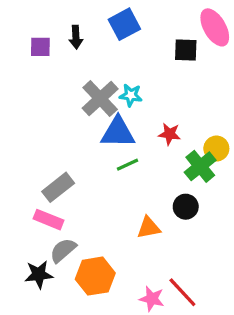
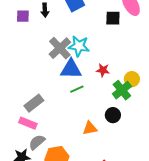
cyan star: (131, 95) -> (79, 46), size x1.5

